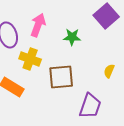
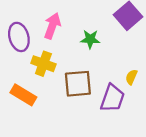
purple trapezoid: (90, 106) -> (112, 98), moved

